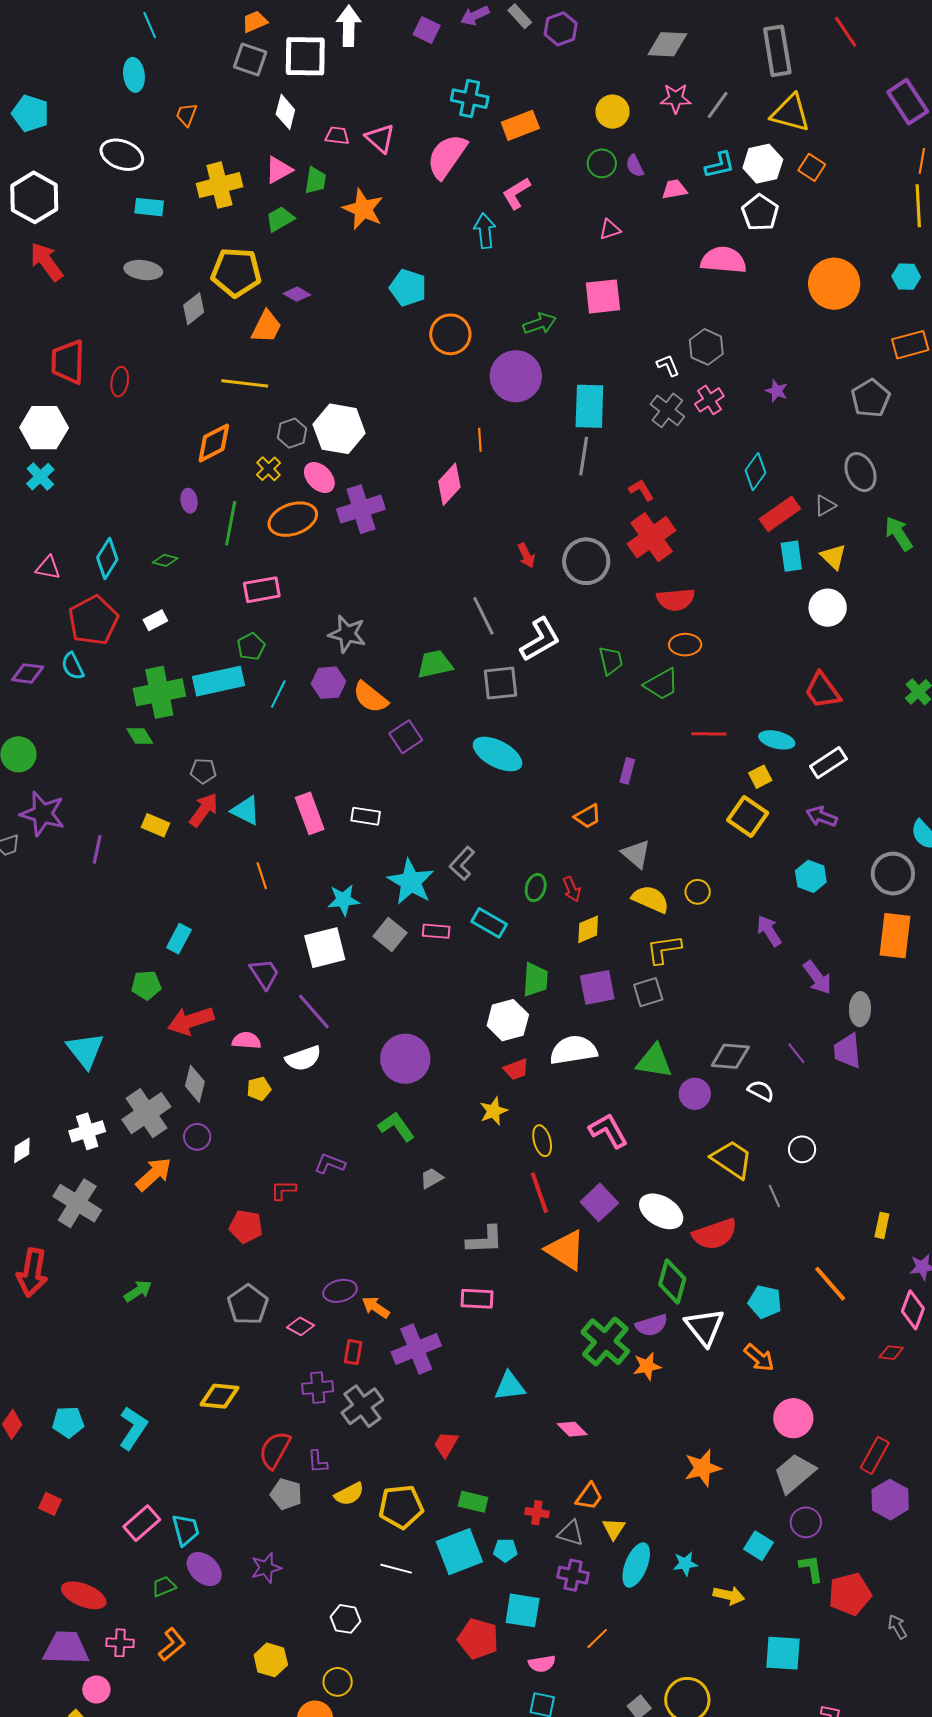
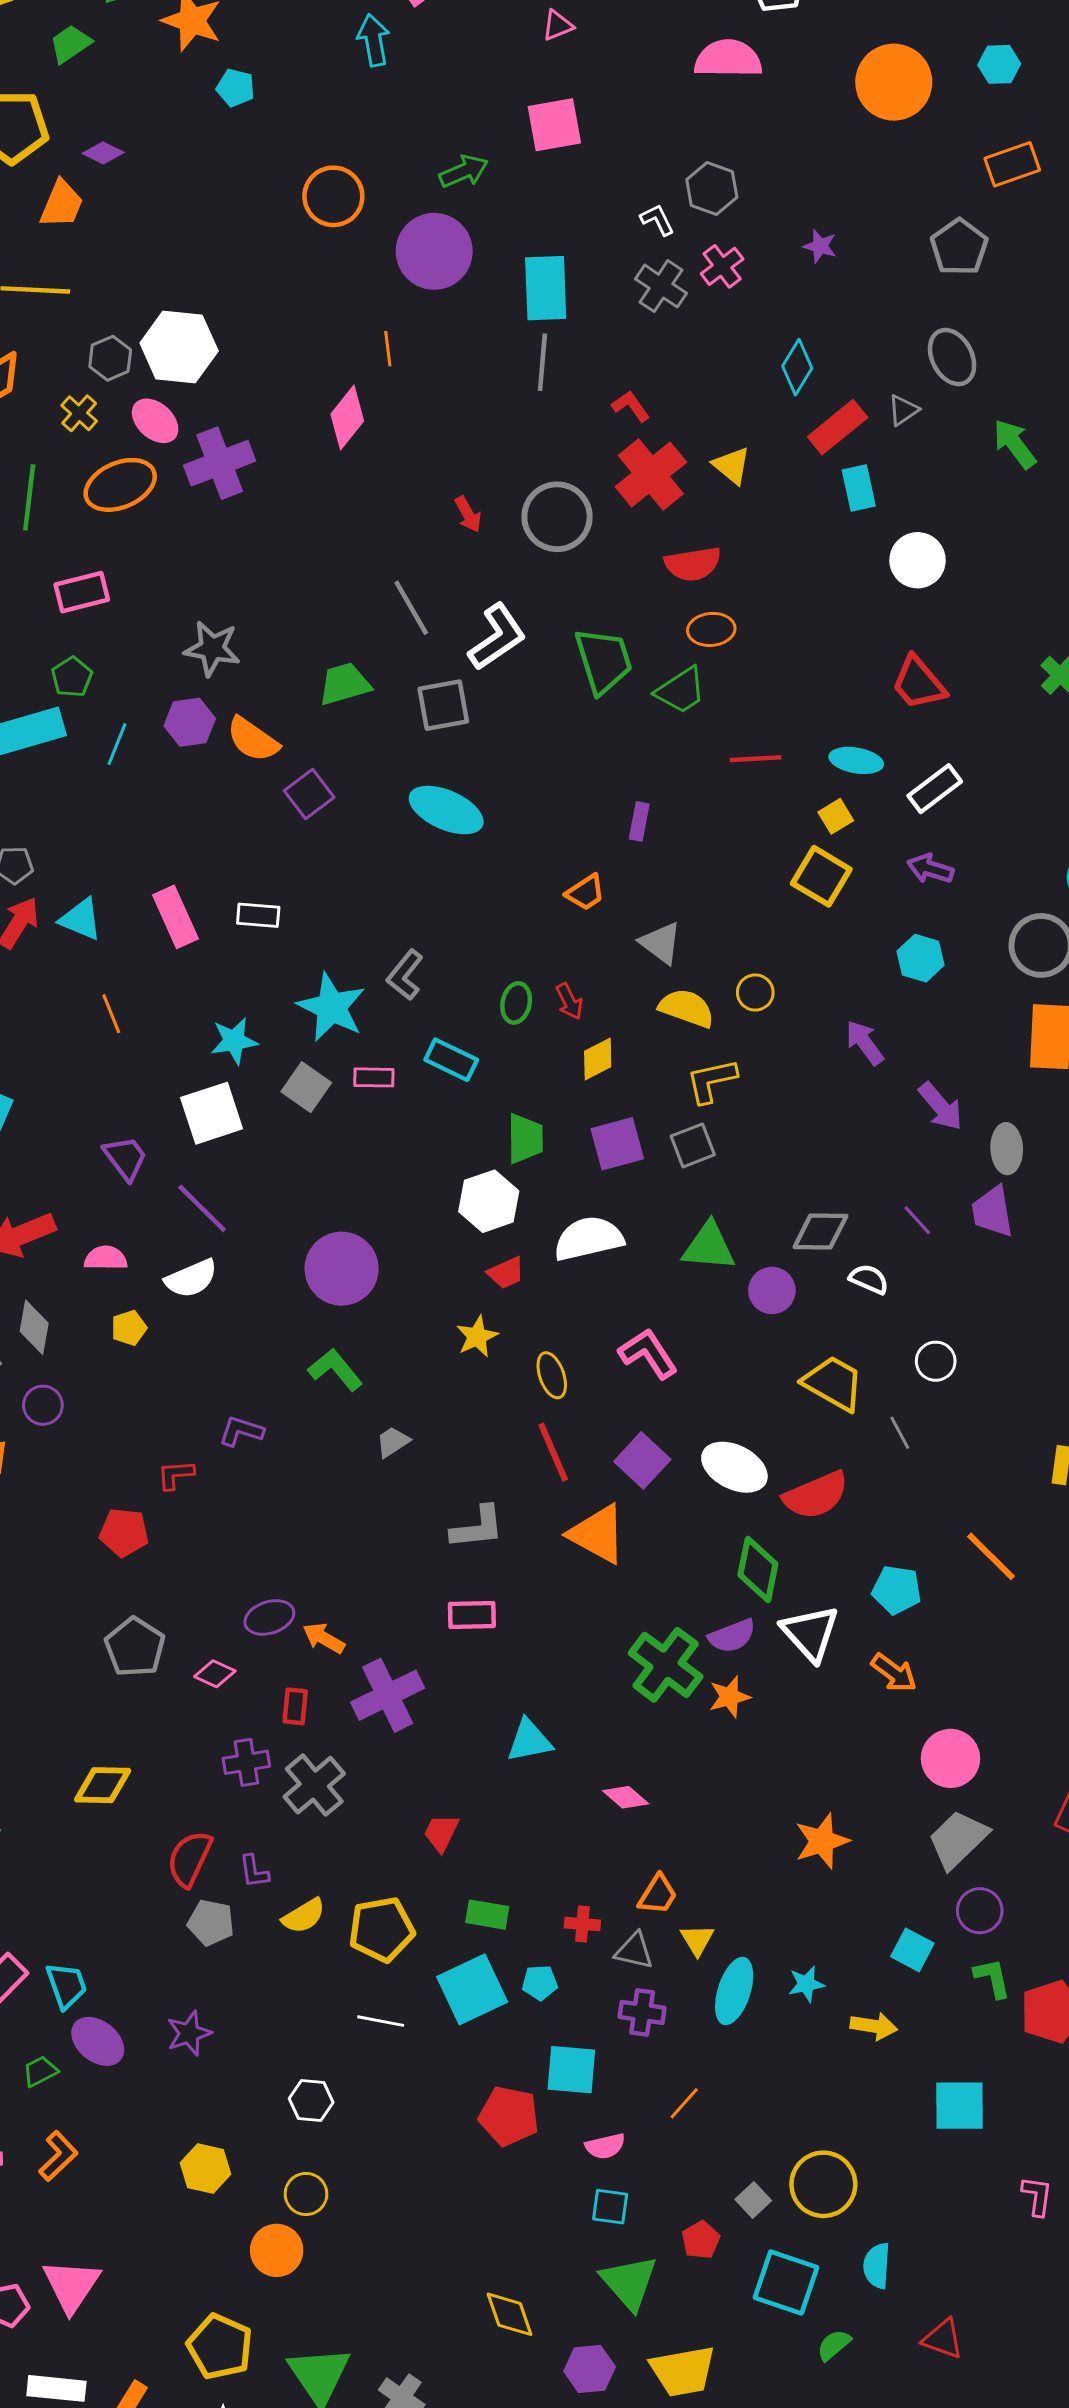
cyan pentagon: (408, 288) -> (236, 88), moved, size x0.7
yellow triangle: (833, 557) -> (732, 466), moved
green trapezoid: (611, 661) -> (604, 661), size x1.6

